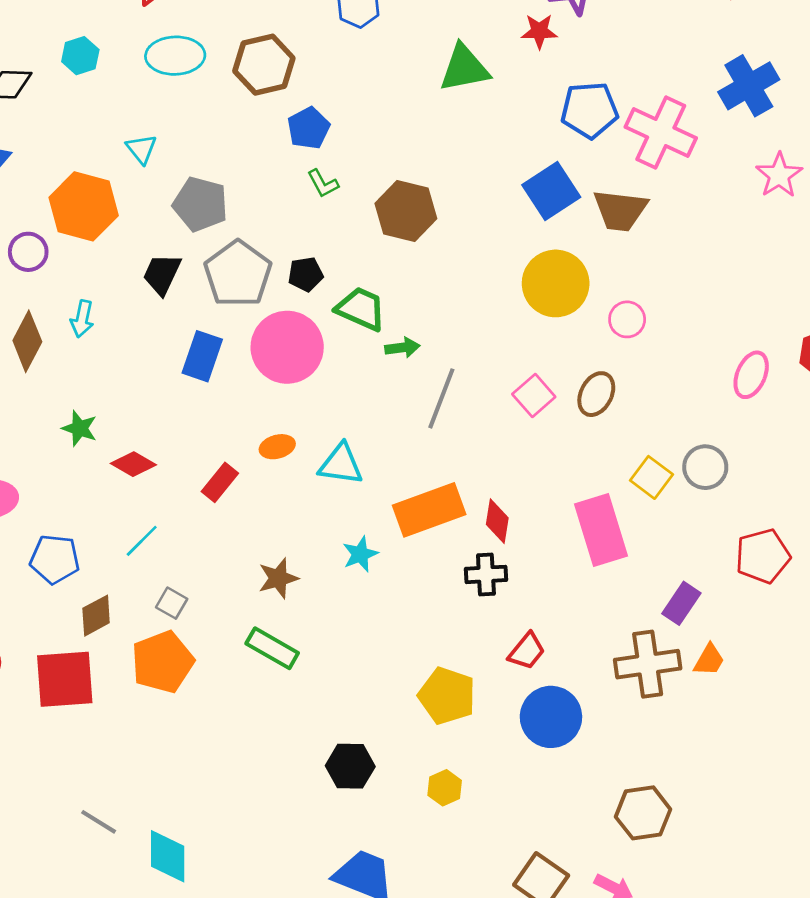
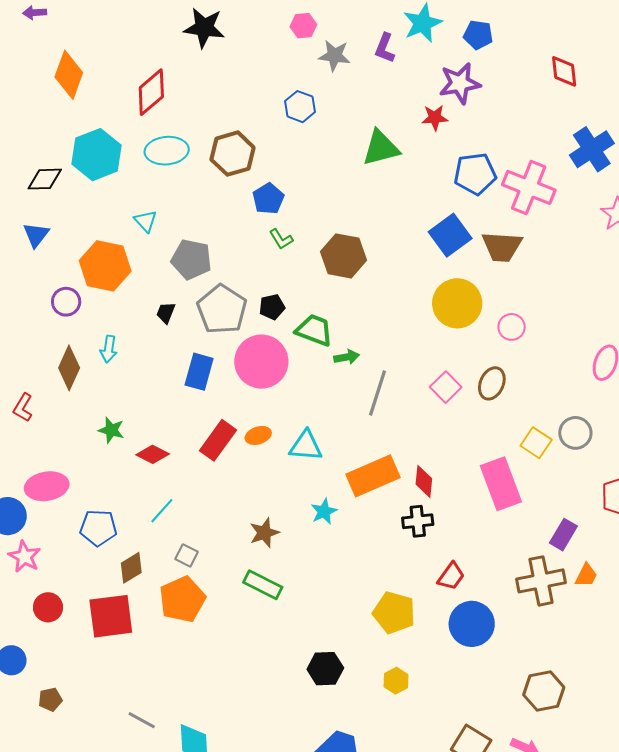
cyan hexagon: (80, 56) -> (96, 155), size x1.8
black trapezoid: (162, 274) -> (166, 313), size x0.7
red rectangle: (220, 482) -> (218, 440), moved, size x1.4

